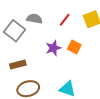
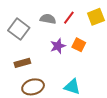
gray semicircle: (34, 19) -> (48, 19), moved

